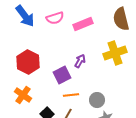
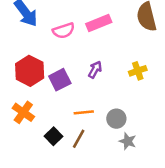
pink semicircle: (55, 18) -> (64, 31), moved
yellow cross: (115, 53) -> (138, 71), moved, size x0.6
purple square: (62, 75) -> (60, 80), moved

